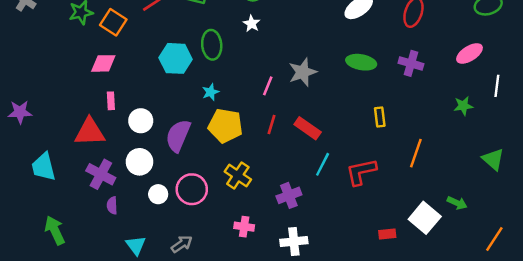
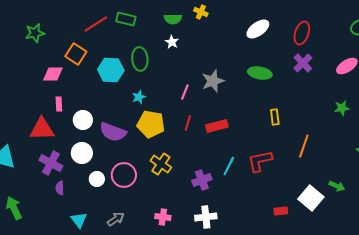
orange square: (113, 22) -> (76, 54), moved
purple cross: (411, 63) -> (303, 63), moved, turned 30
red rectangle: (308, 128) -> (217, 126), turned -50
purple semicircle: (178, 136) -> (113, 132), turned -92
cyan line: (323, 164) -> (229, 166), moved
pink cross: (244, 227) -> (163, 217), moved

